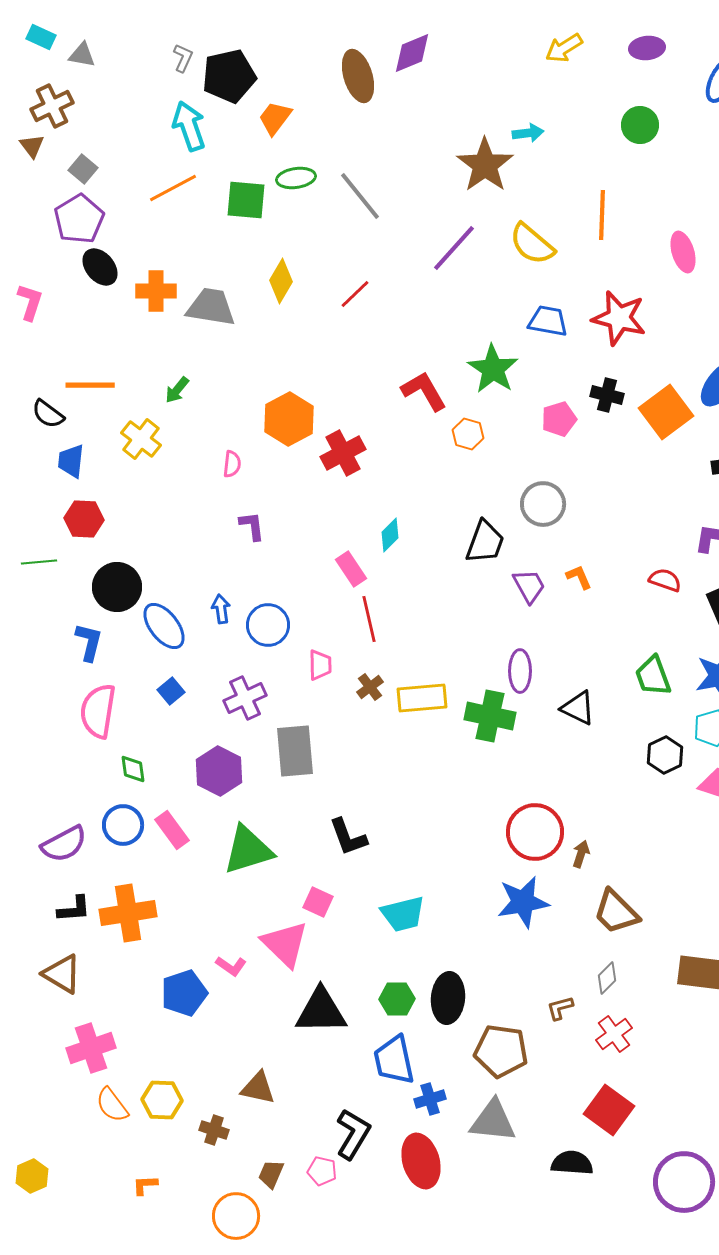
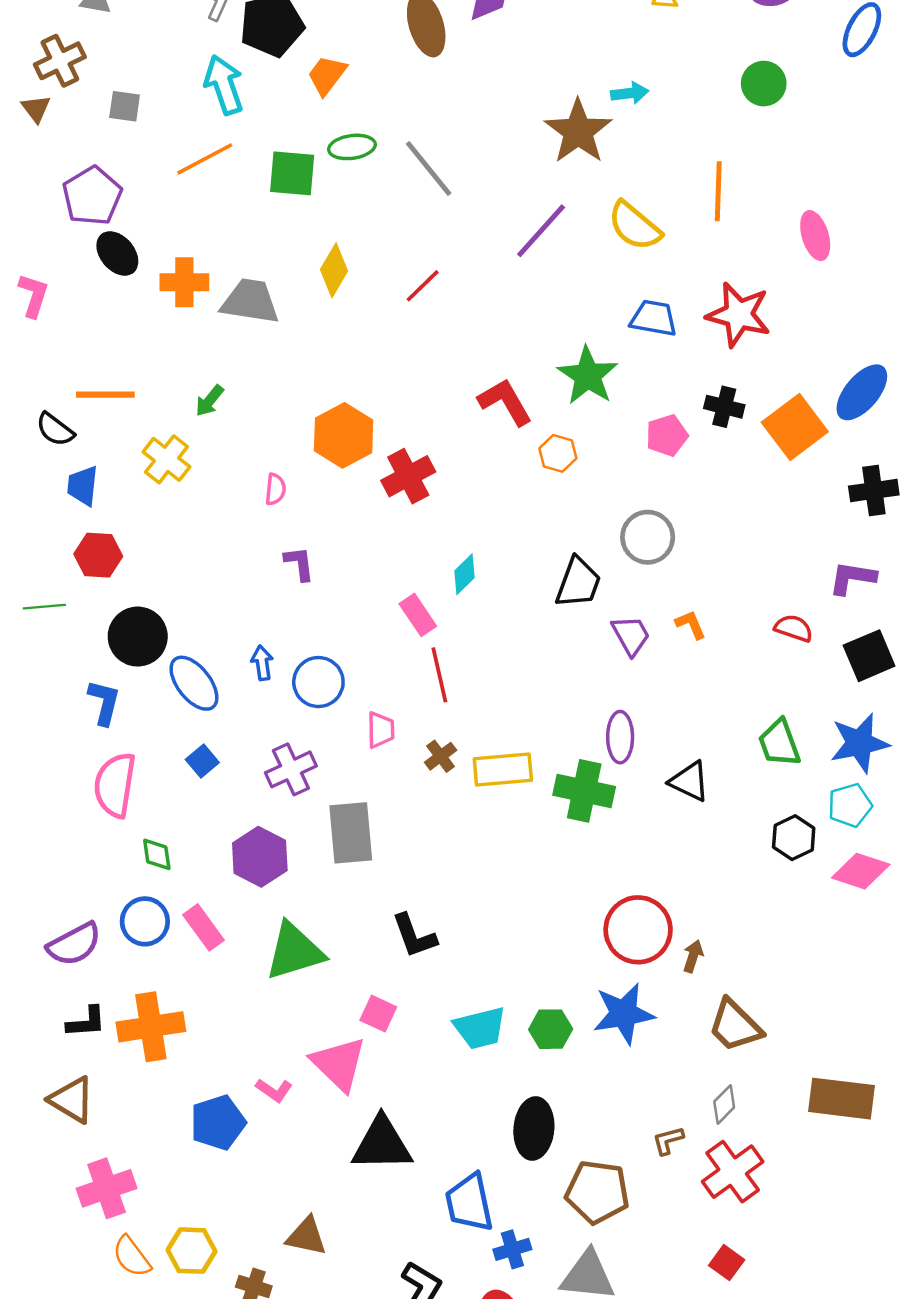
gray square: (83, 169) -> (125, 106), moved, turned -32
green hexagon: (397, 999) -> (551, 1029), moved
red cross: (614, 1034) -> (733, 1172), size x1.4
red square: (609, 1110) -> (727, 1263), size x0.6

